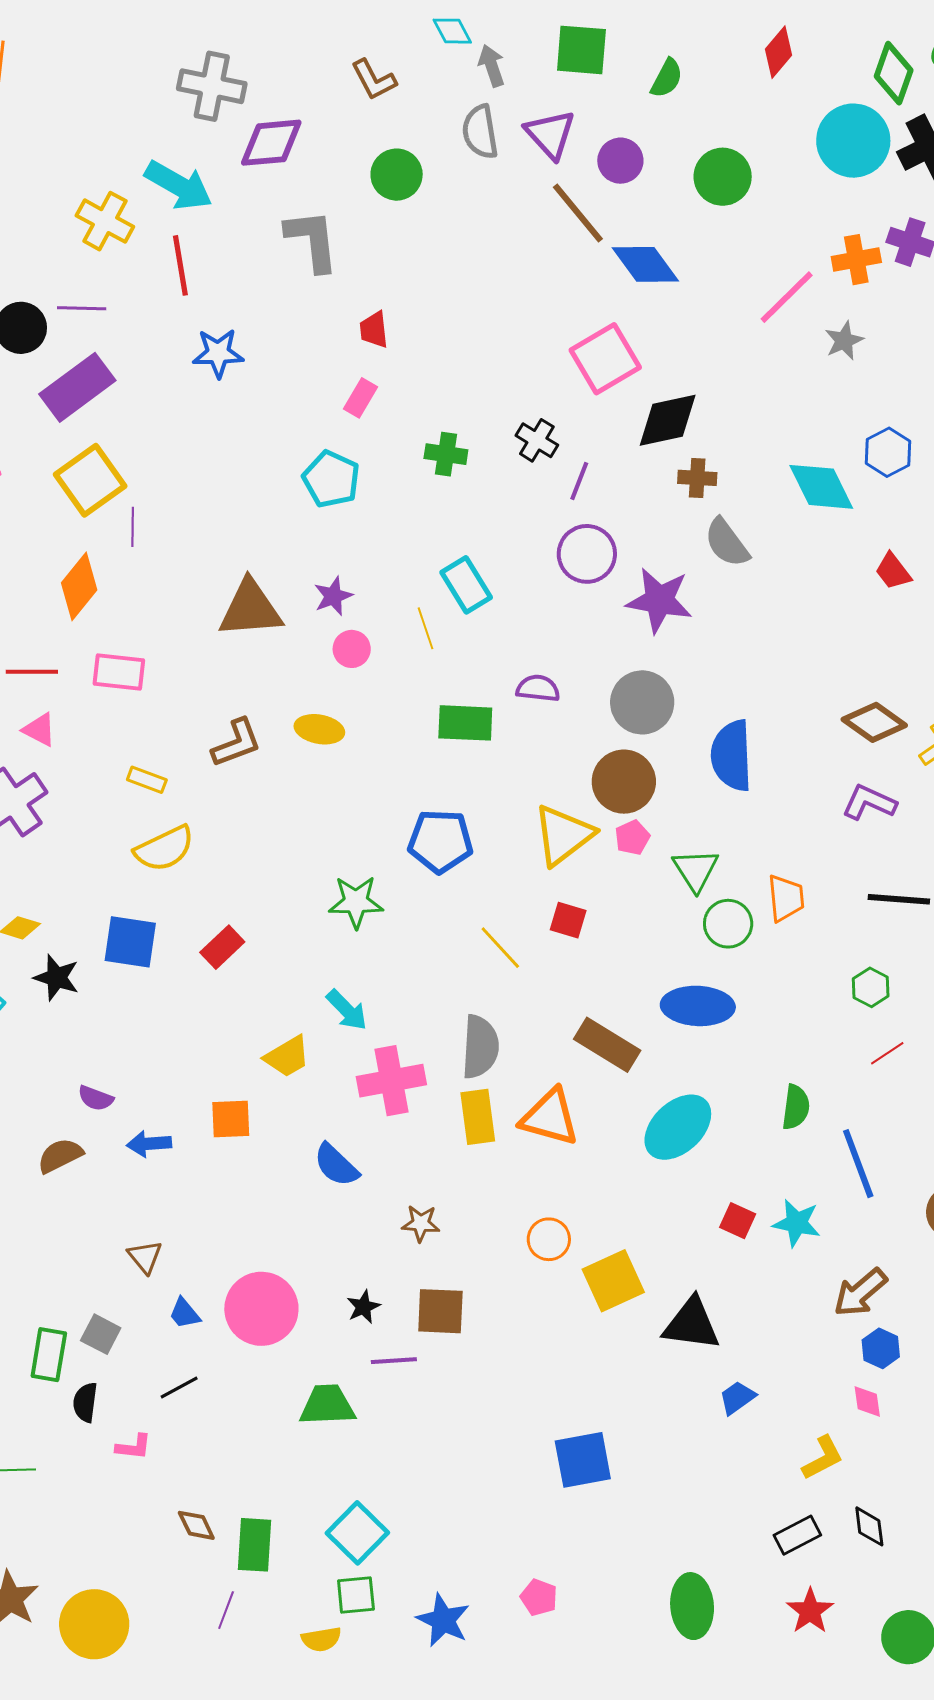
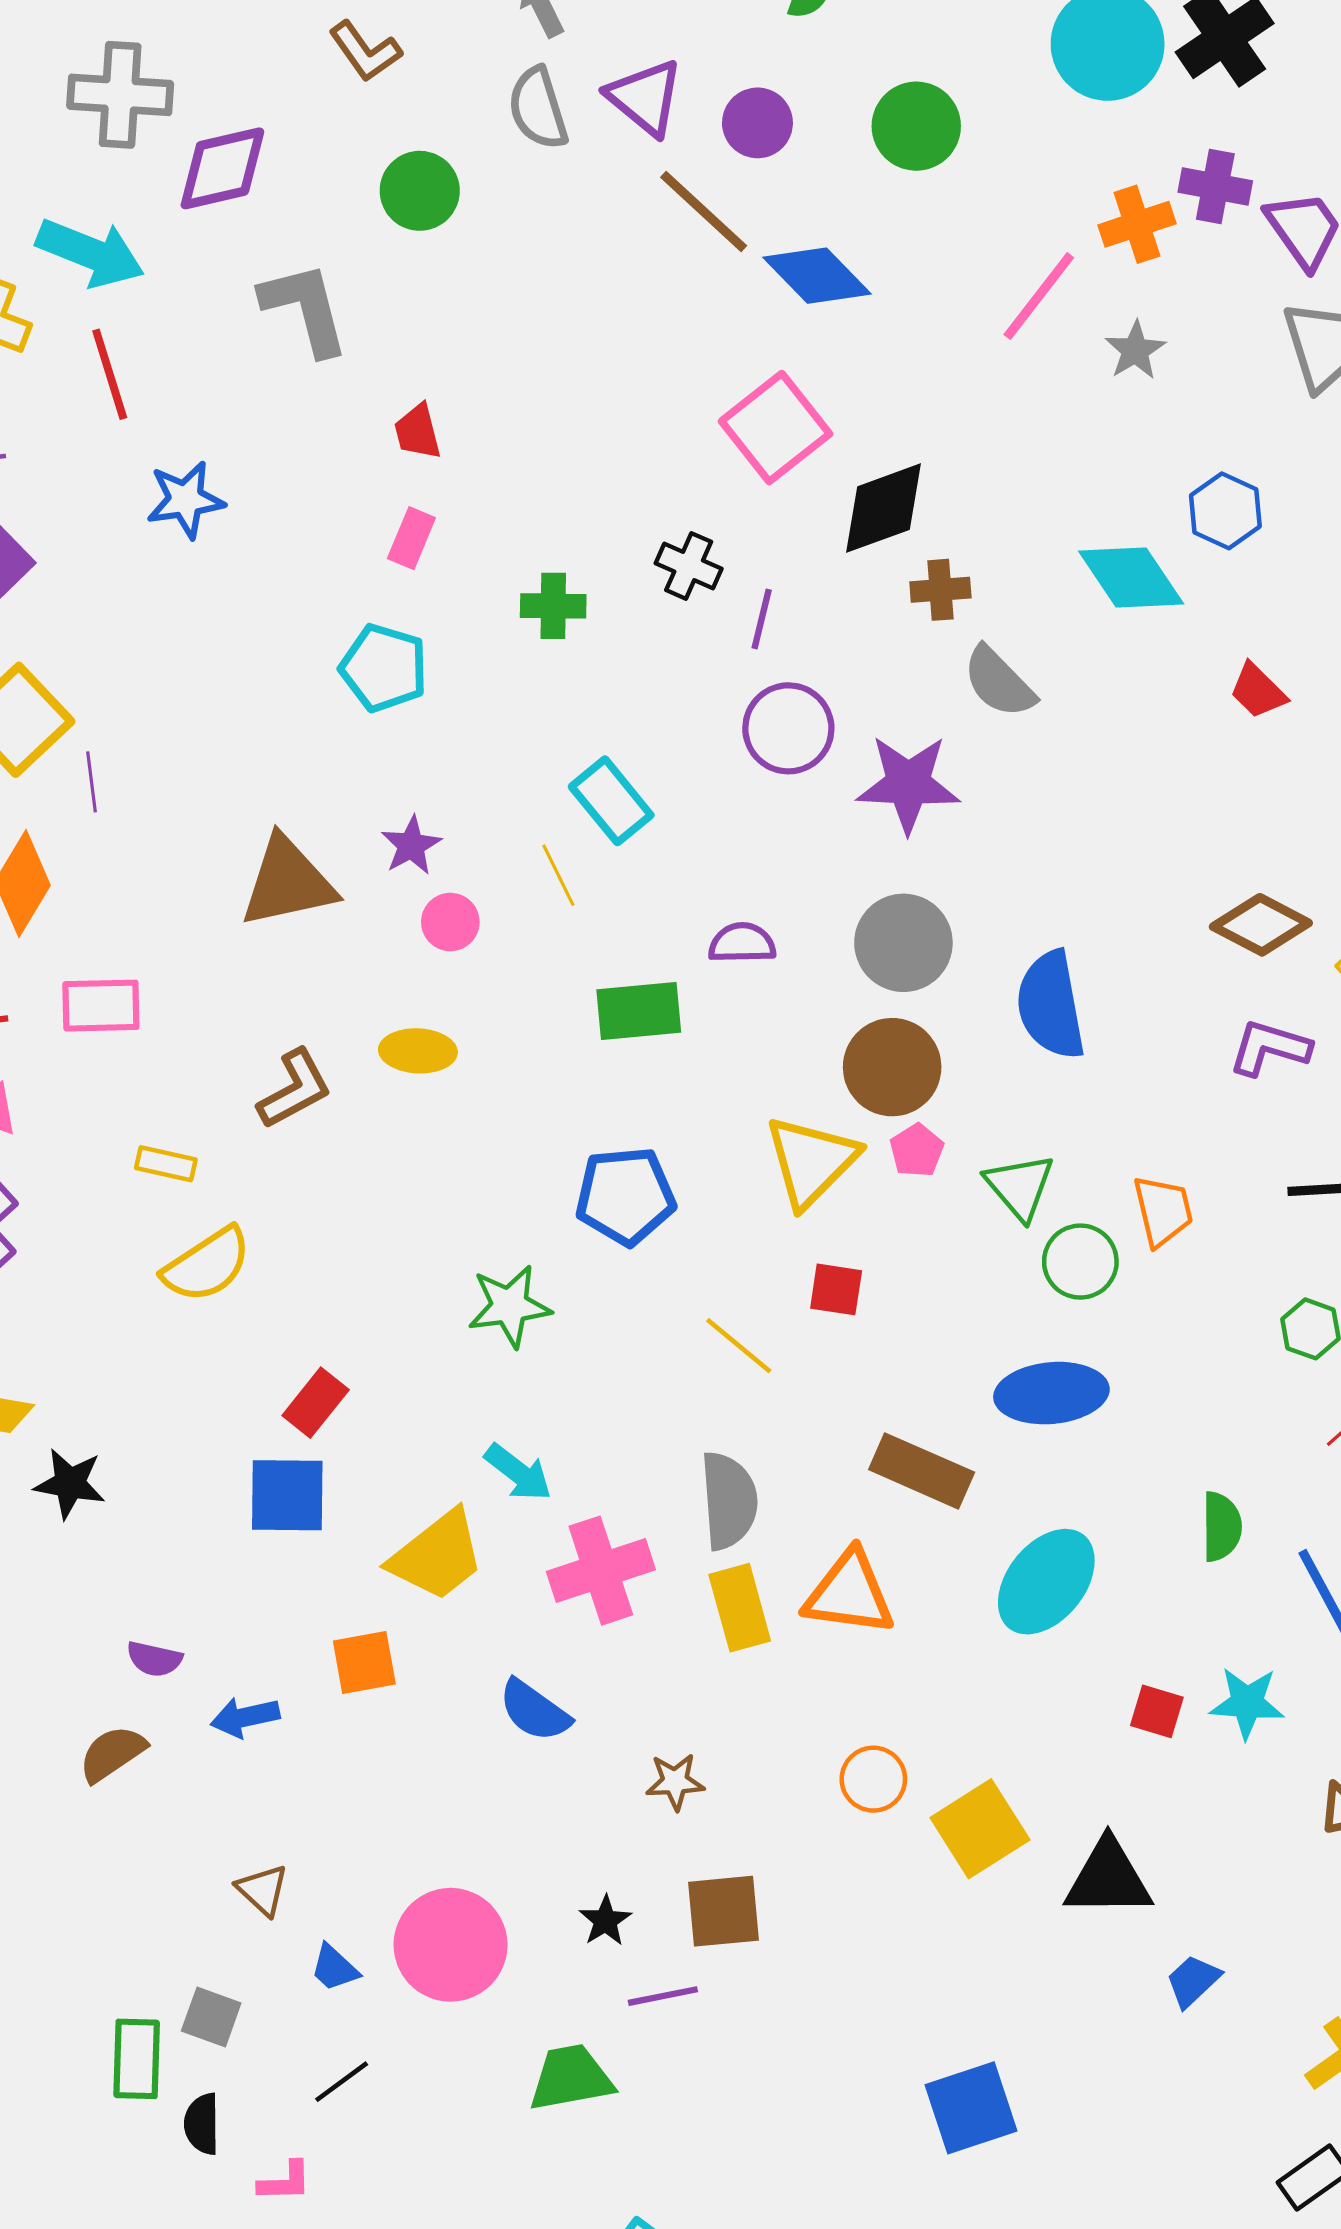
blue square: (130, 942) -> (287, 1495), moved
yellow trapezoid: (287, 1057) -> (437, 1556), size x1.4

